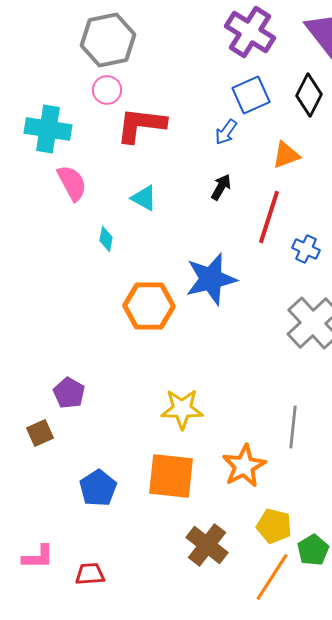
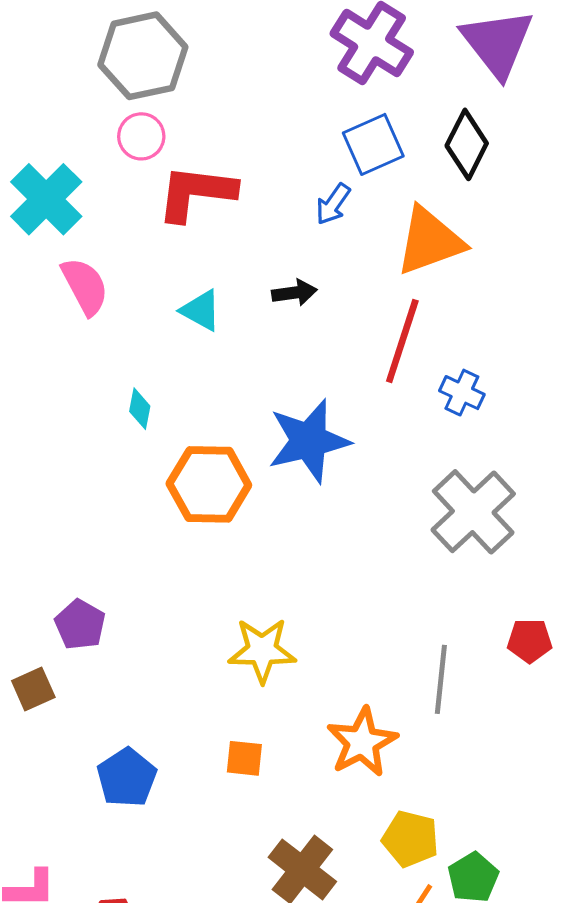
cyan cross: (48, 129) -> (46, 199), turned 36
orange triangle: (286, 155) -> (430, 241), size x1.6
black arrow: (221, 187) -> (294, 293), moved, turned 52
cyan diamond: (106, 239) -> (140, 409), moved
orange square: (171, 476) -> (244, 758), size x0.5

